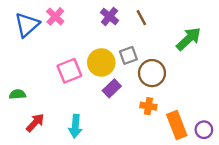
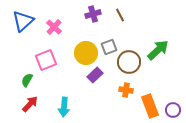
pink cross: (55, 16) -> (54, 27), moved
purple cross: (110, 16) -> (93, 14), turned 35
green arrow: (189, 39) -> (158, 50), moved
pink square: (69, 71) -> (46, 60), moved
green semicircle: (17, 94) -> (27, 80), moved, turned -56

